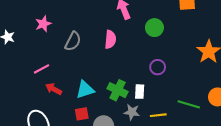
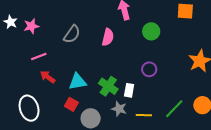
pink star: (43, 24) -> (31, 26), moved
green line: (189, 104) -> (174, 109), turned -70
red square: (82, 114) -> (71, 104), turned 32

